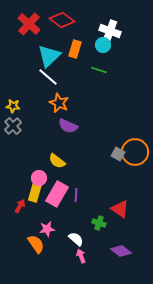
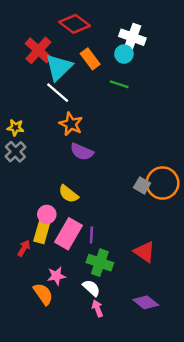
red cross: (29, 24) -> (38, 50), moved
orange rectangle: (75, 49) -> (90, 59), turned -54
green cross: (99, 223) -> (100, 263), moved, size x1.5

